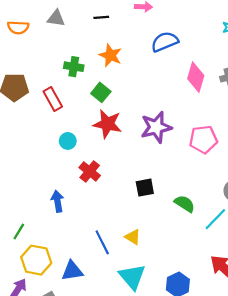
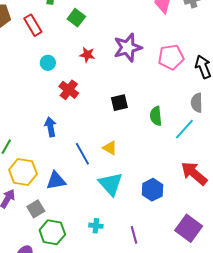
red star: (107, 124) -> (87, 55), moved, size x0.6
blue arrow: (58, 201) -> (50, 127), moved
green semicircle: (185, 204) -> (156, 116), turned -126

